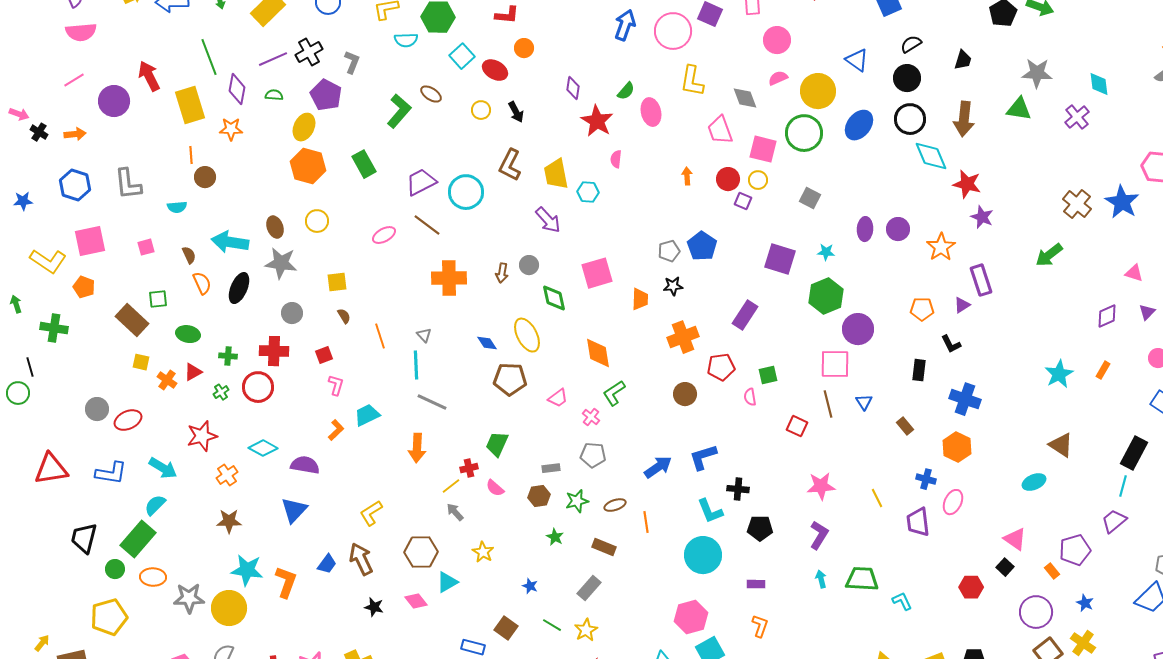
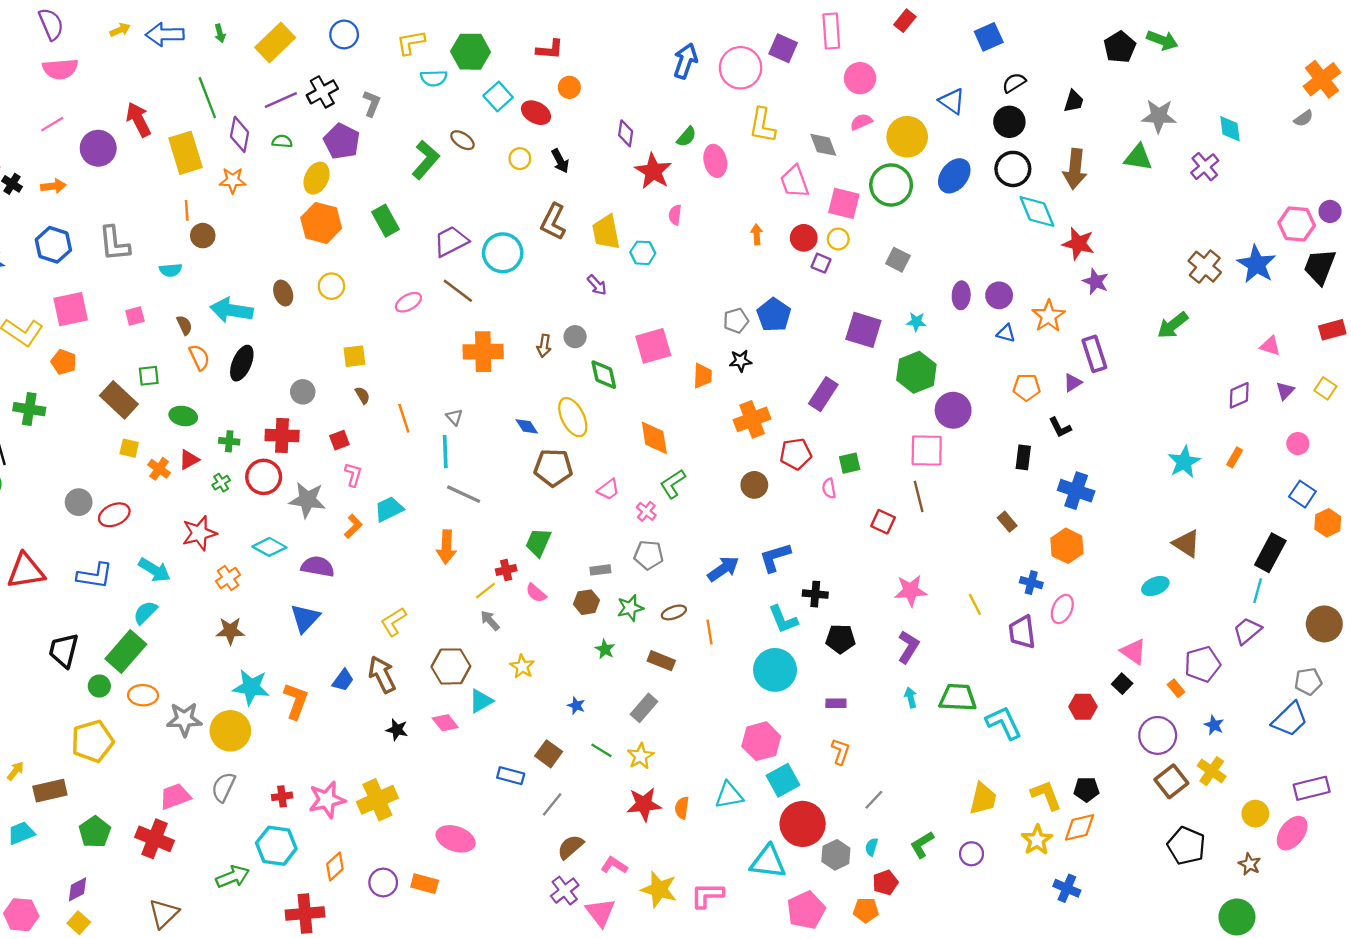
purple arrow: (548, 220) -> (597, 285), size x0.7
gray star: (281, 263) -> (307, 500), moved
blue triangle: (864, 402) -> (1006, 333), moved, turned -42
cyan L-shape: (902, 601) -> (1004, 723), size x1.6

